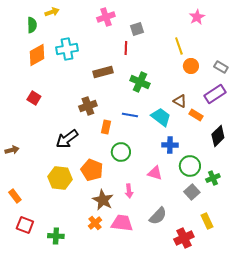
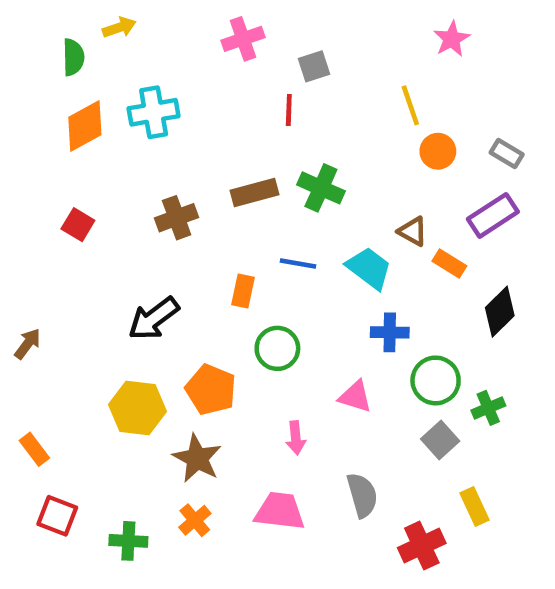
brown rectangle: (103, 72) -> (254, 192), moved
brown cross: (88, 106) -> (177, 218), moved
brown arrow: (12, 150) -> (28, 344), turned -40
brown star: (103, 200) -> (197, 458), moved
gray semicircle: (158, 216) -> (362, 495), turned -60
orange cross: (95, 223) -> (195, 520), moved

